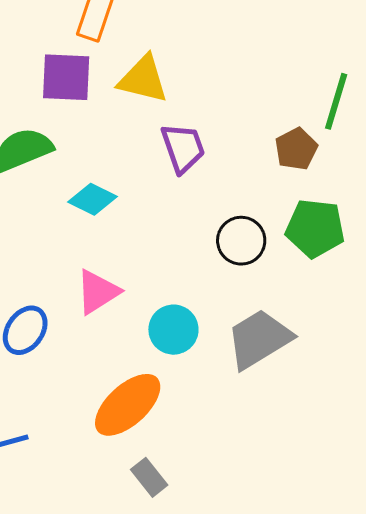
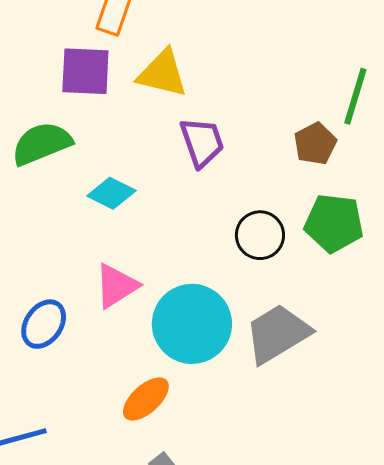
cyan circle: (173, 330) -> (192, 324), size x1.6
orange ellipse: (128, 405) -> (146, 399), size x0.7

